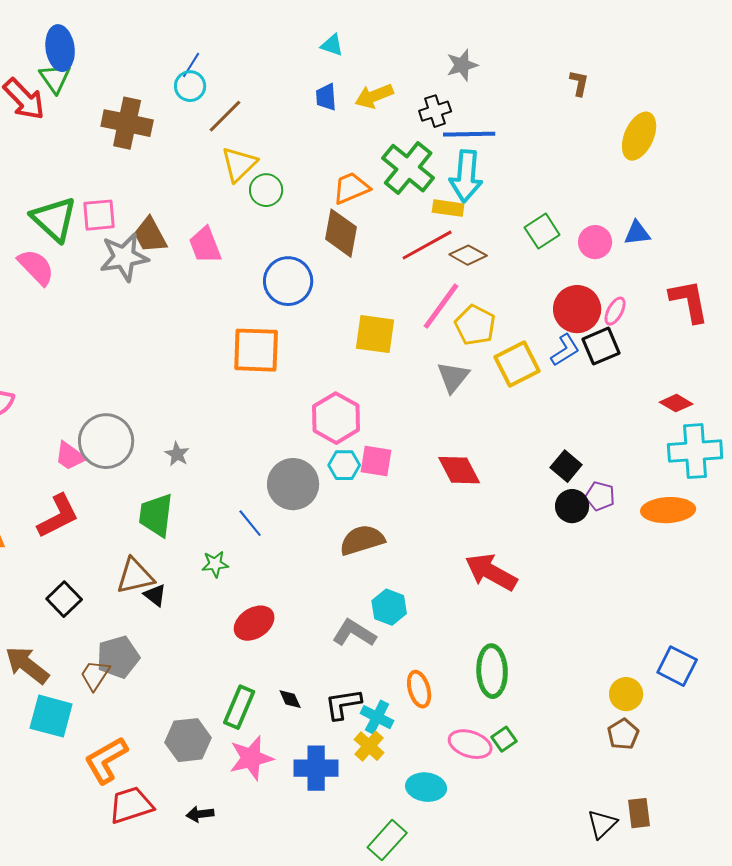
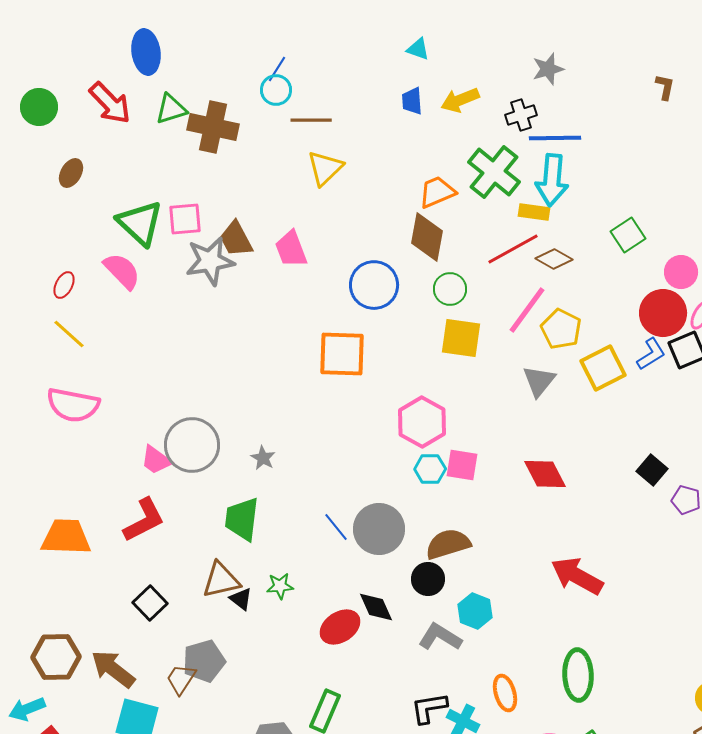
green triangle: (55, 78) -> (171, 109), moved, turned 48
brown line: (225, 116) -> (311, 120), turned 45
green circle: (266, 190) -> (450, 289), moved
pink circle: (595, 242) -> (681, 272), moved
gray circle: (293, 484) -> (379, 529), moved
black circle: (572, 506) -> (428, 579), moved
green star: (215, 564) -> (280, 586), moved
black diamond: (290, 699) -> (376, 607), moved, size x1.5

